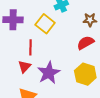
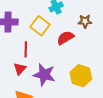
red semicircle: (85, 43) -> (65, 38), moved
purple star: (49, 73) -> (44, 75), turned -30

